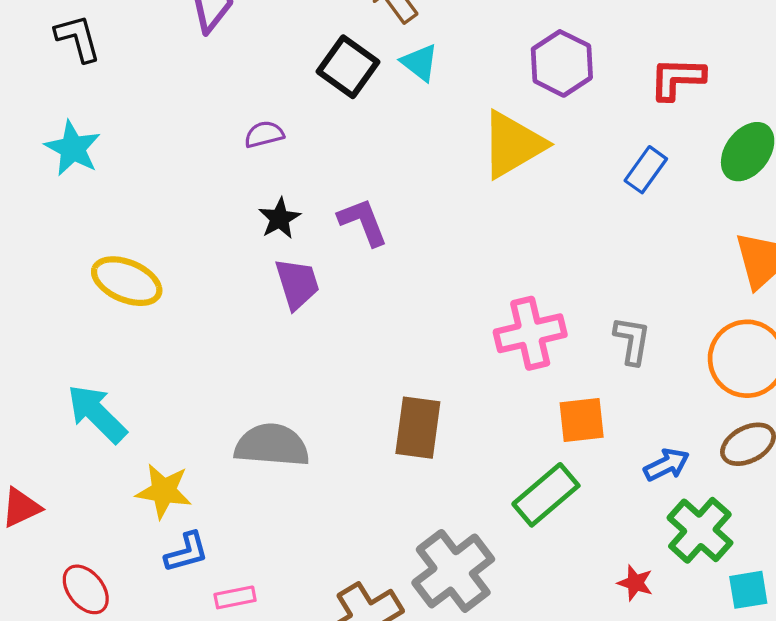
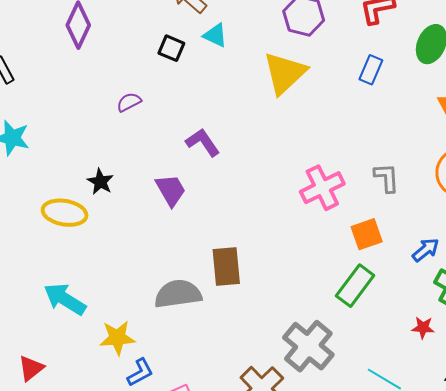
black square: (348, 67) -> (171, 48), size x0.7
black star: (280, 218) -> (100, 182), moved
brown rectangle: (418, 428) -> (226, 267), moved

